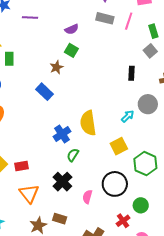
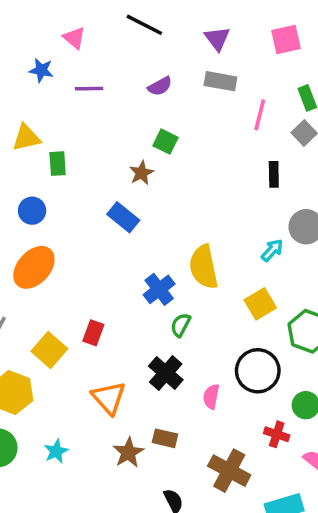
pink line: (129, 21) -> (260, 115), moved
purple semicircle: (72, 29) -> (160, 86), moved
red rectangle: (21, 166) -> (93, 333), moved, turned -56
red cross: (123, 221) -> (277, 434), turned -32

